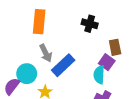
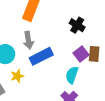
purple square: (107, 62) -> (81, 54), moved

